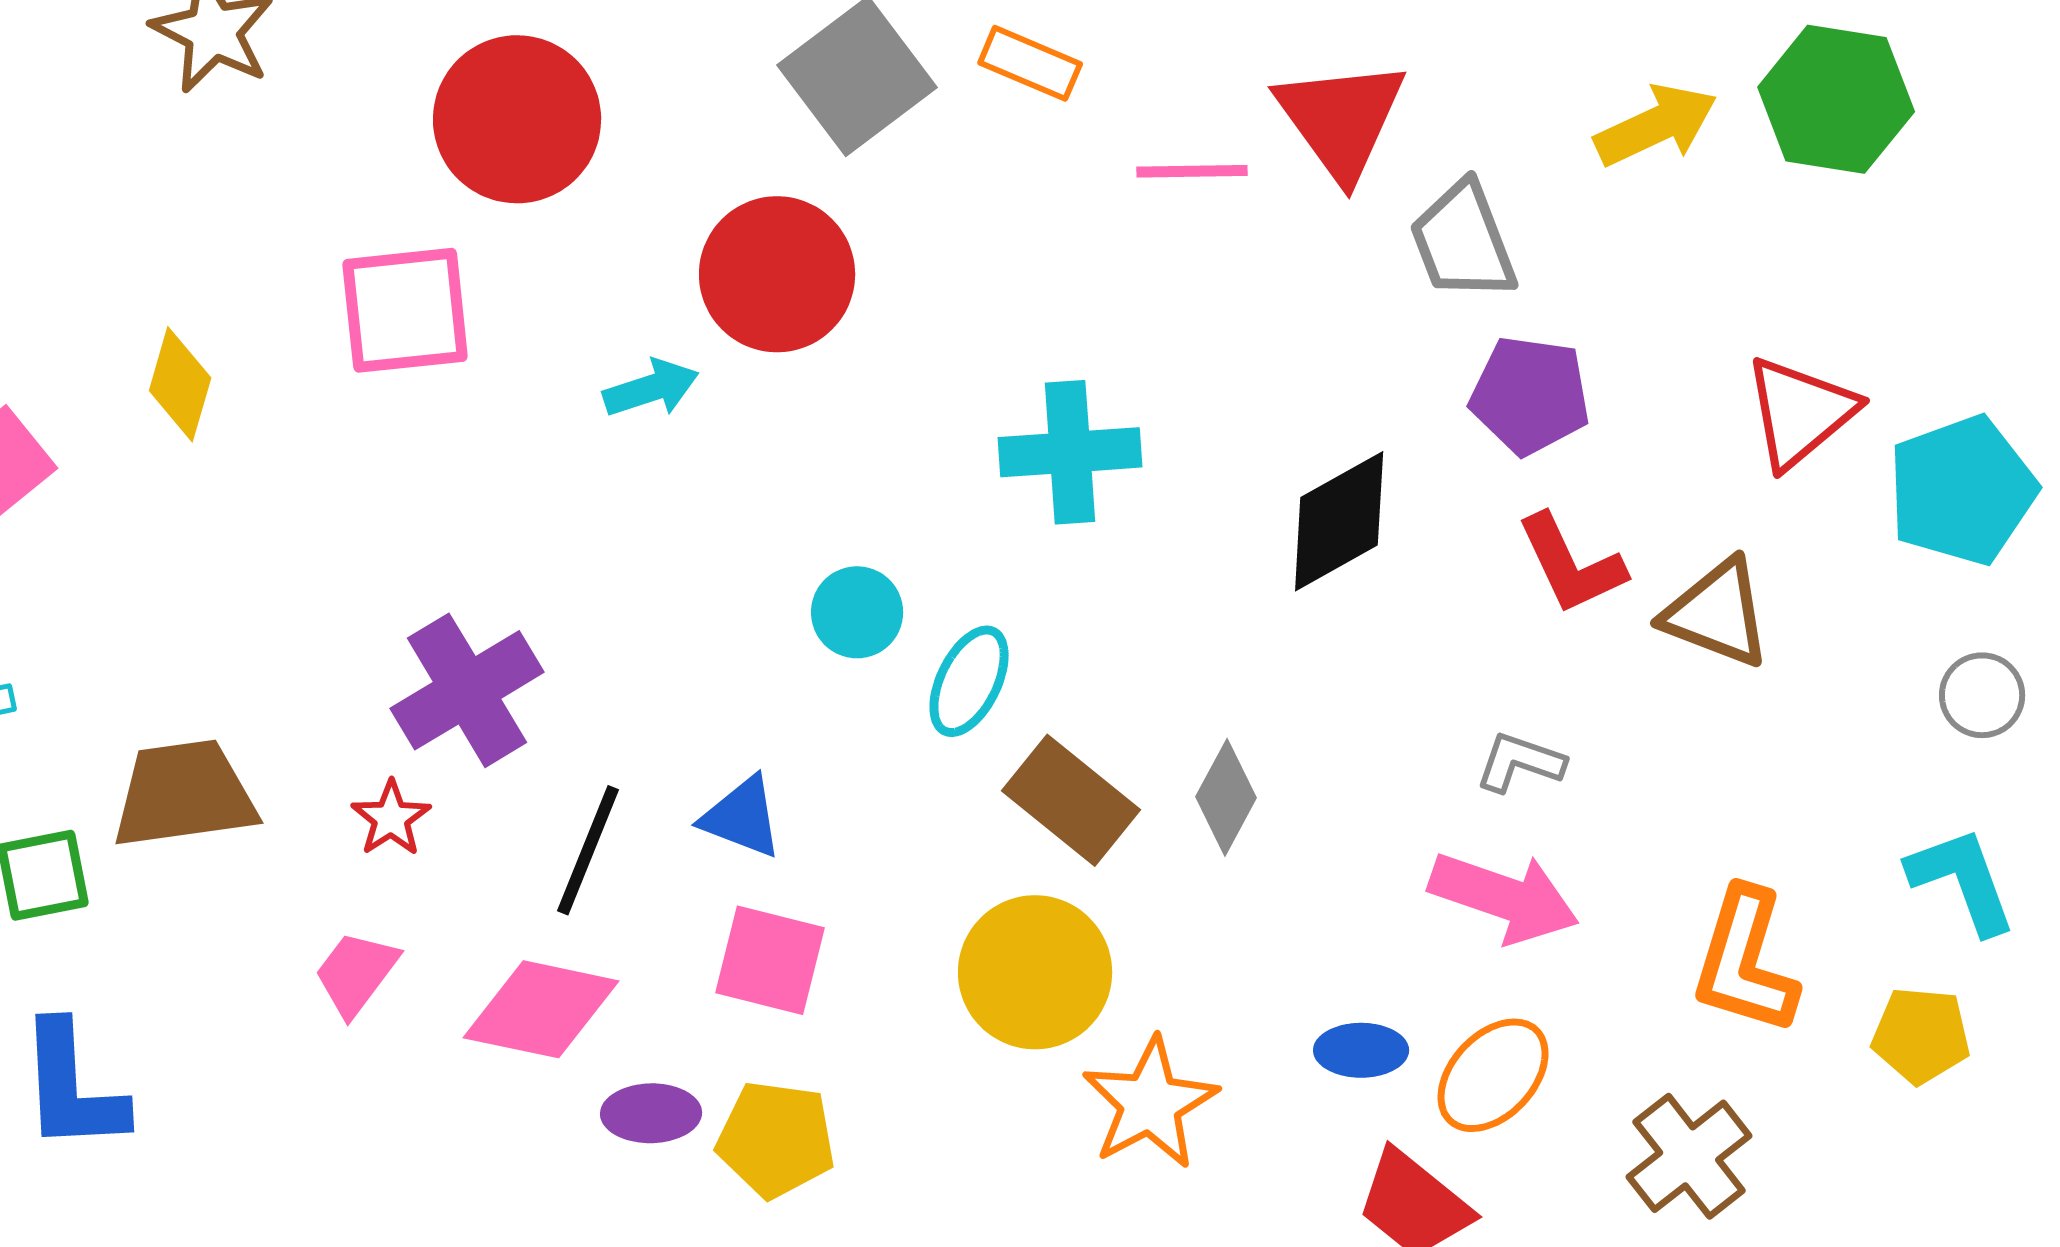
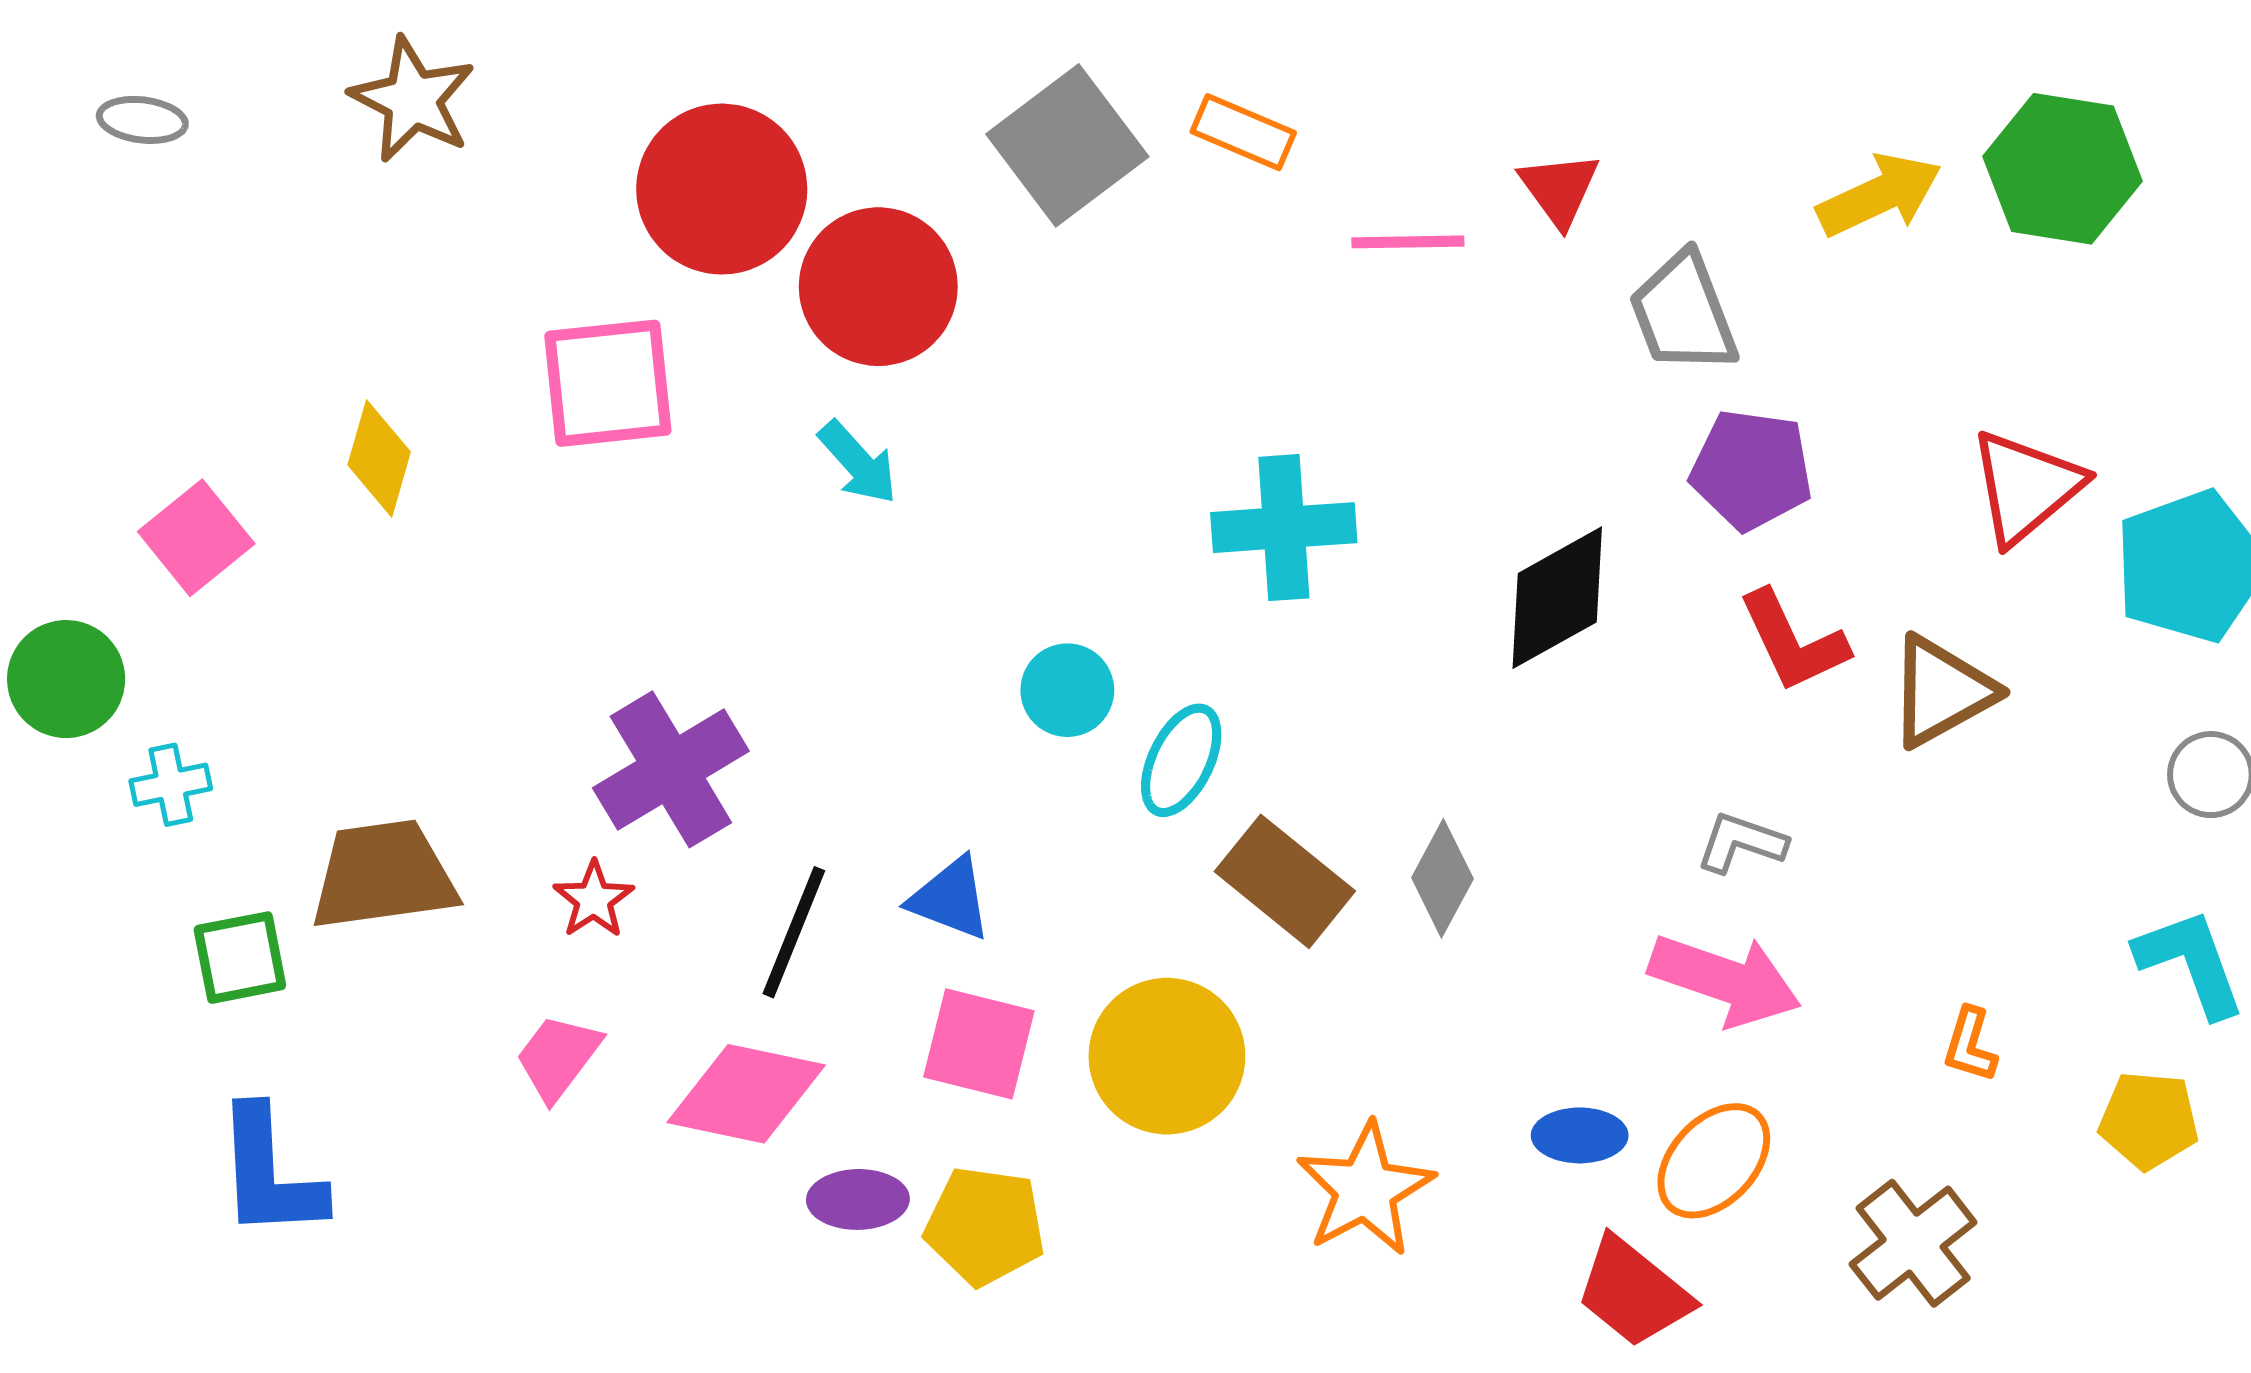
red triangle: (1341, 119) -> (1559, 189), size x0.6
red circle: (777, 274) -> (878, 287), moved
cyan arrow: (651, 388) -> (858, 463), turned 66
brown triangle: (1717, 613) -> (1942, 691), turned -50
orange L-shape: (1745, 961) -> (1970, 1045), size x0.5
yellow circle: (1035, 972) -> (1167, 1056), moved

